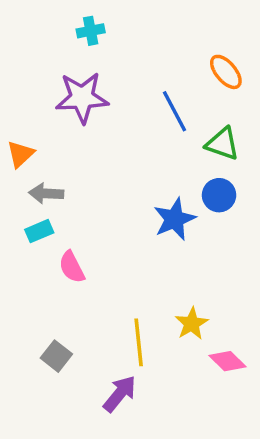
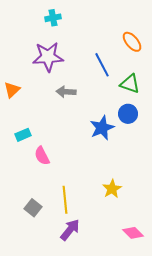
gray arrow: (46, 193) -> (66, 92), moved
yellow line: (139, 342) -> (65, 200), moved
pink diamond: (228, 361) -> (133, 233), moved

